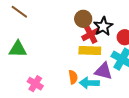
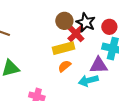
yellow rectangle: (90, 50) -> (63, 48), moved
orange semicircle: (73, 77) -> (65, 66), moved, turned -104

